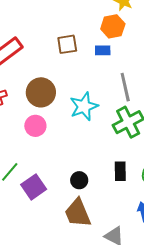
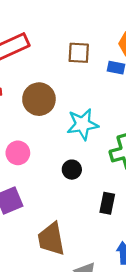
pink circle: (35, 126) -> (18, 153), moved
black circle: (79, 180) -> (72, 170), moved

